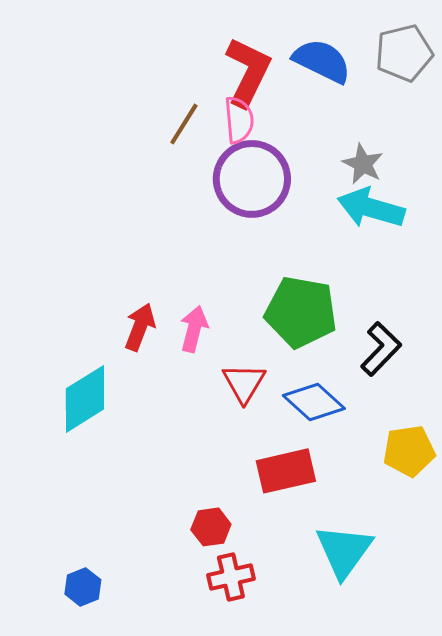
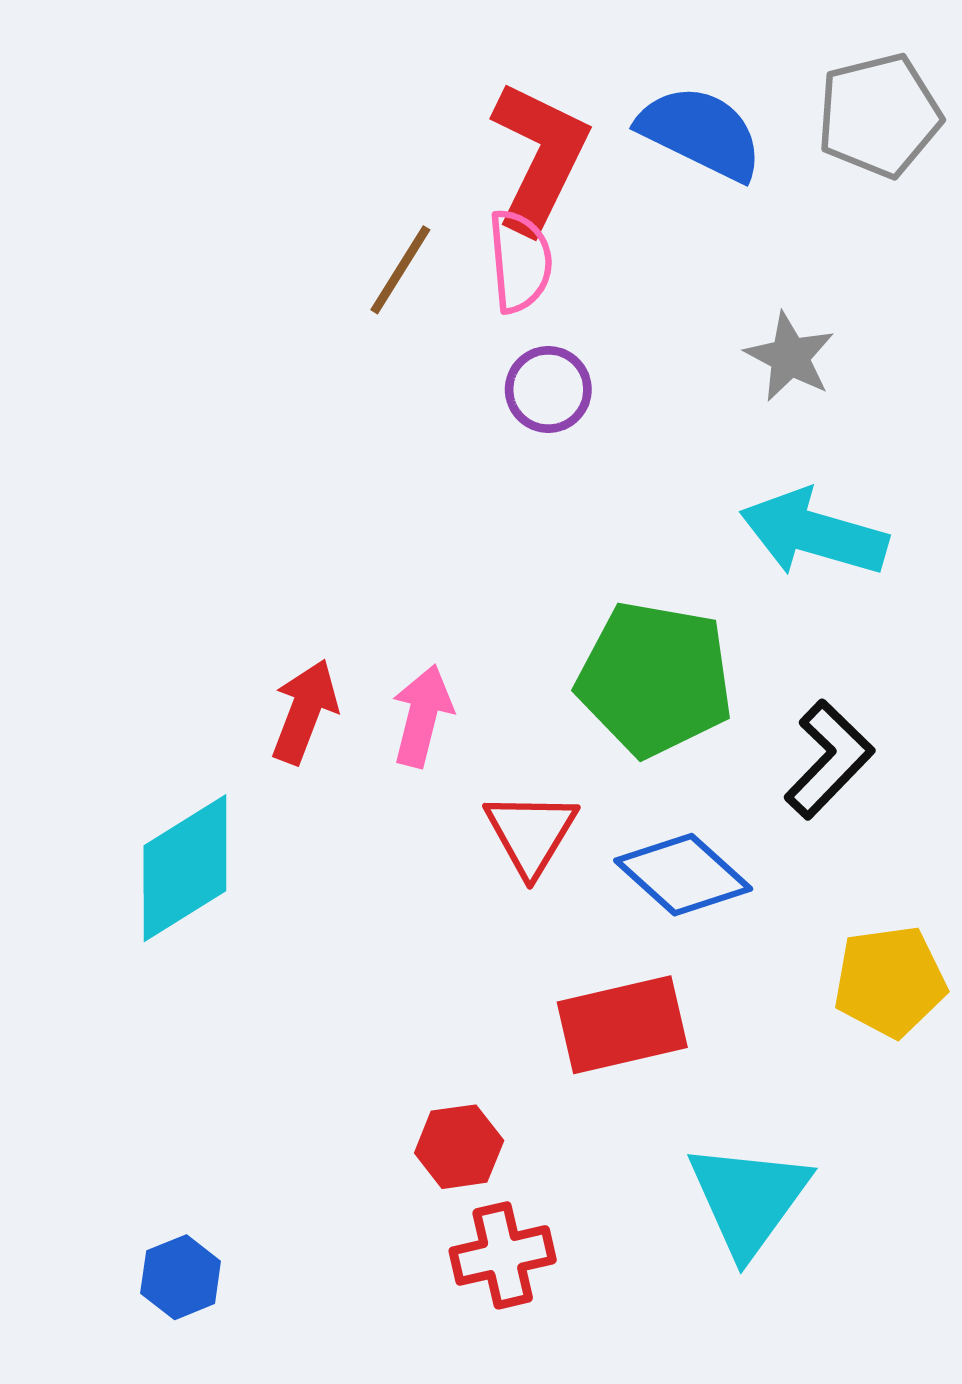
purple circle: (252, 179) -> (548, 389), size x0.5
cyan arrow: (371, 208) -> (814, 533), moved

